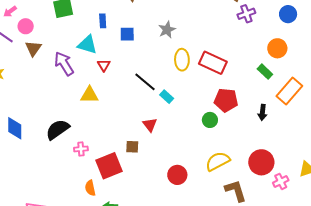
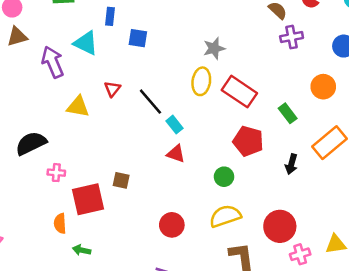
gray star: (167, 30) -> (214, 48), moved
brown triangle: (33, 48) -> (17, 37), turned 30
red triangle: (104, 65) -> (112, 89), moved
green rectangle: (265, 72) -> (288, 113), moved
green circle: (210, 120) -> (224, 177), moved
red triangle: (150, 125) -> (176, 154), moved, turned -42

